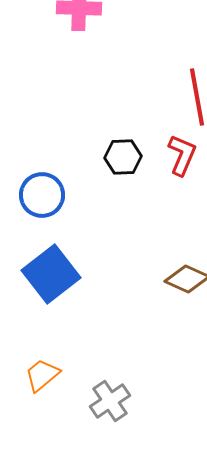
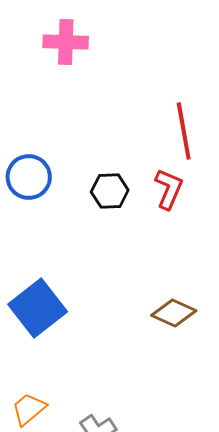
blue circle: (42, 195) -> (29, 177), moved

